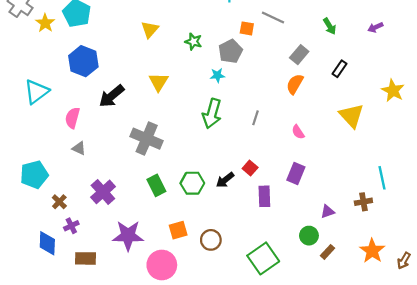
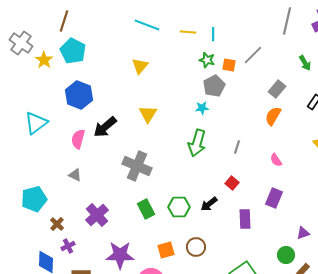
gray line: (273, 18) -> (253, 55), turned -70
green star: (193, 42) -> (207, 60), moved
pink semicircle: (72, 118) -> (78, 139), moved
red square: (250, 168) -> (232, 183), moved
brown circle: (211, 240) -> (196, 247), moved

